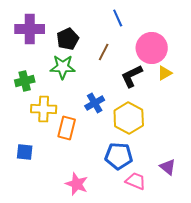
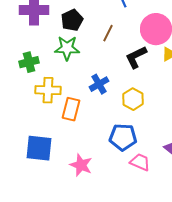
yellow hexagon: (129, 118) -> (133, 99), size x0.7
blue square: (25, 152) -> (39, 148), moved, size x1.6

